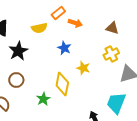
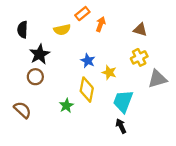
orange arrow: (75, 23) -> (101, 24), turned -88
blue star: (64, 48) -> (88, 61), moved
brown circle: (16, 80) -> (35, 77), moved
cyan trapezoid: (116, 103) -> (123, 101), moved

